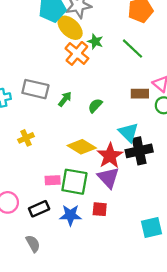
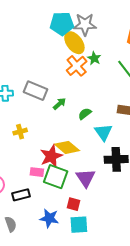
cyan triangle: (128, 132) -> (103, 132), moved
red star: (110, 156) -> (51, 156), moved
blue star: (70, 215) -> (49, 218), moved
cyan square: (152, 228) -> (79, 225), moved

